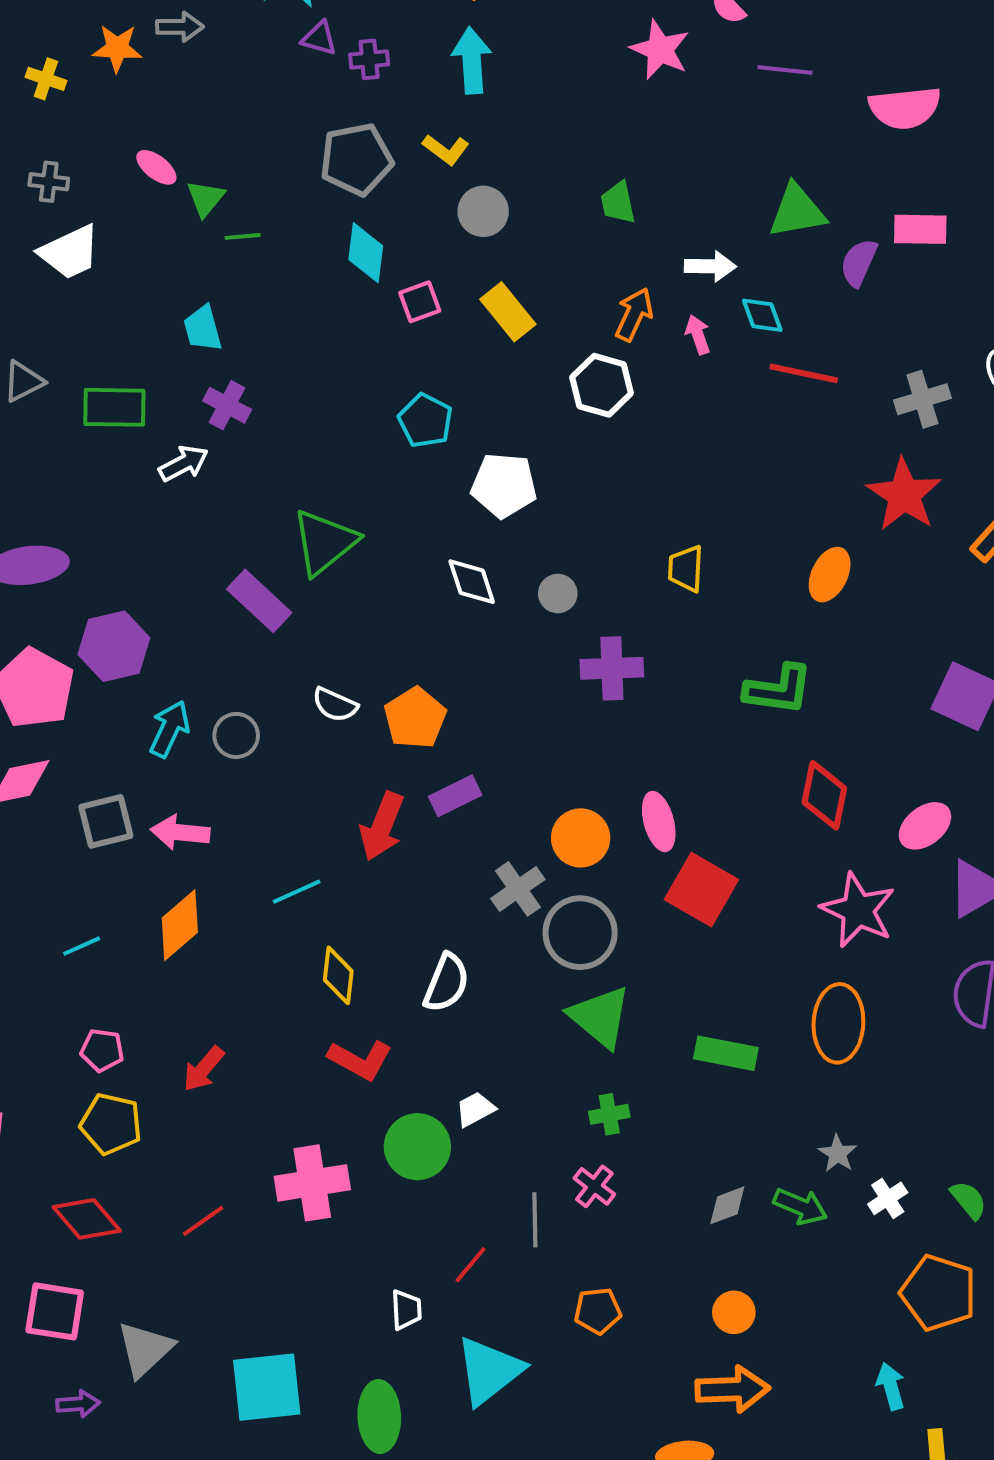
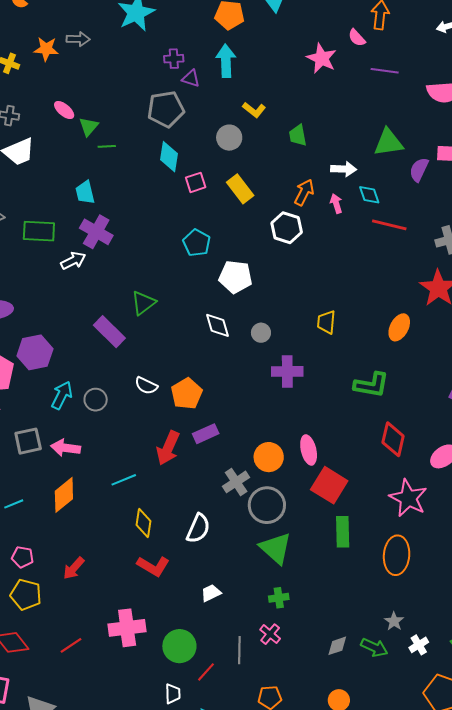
purple triangle: (319, 38) -> (191, 78), moved
yellow L-shape: (446, 150) -> (254, 110), moved
purple cross: (227, 405) -> (96, 232), size x1.4
green triangle: (324, 542) -> (143, 303), size x0.7
green rectangle: (726, 1053) -> (343, 532), moved, turned 76
green circle: (417, 1147) -> (179, 646), moved

